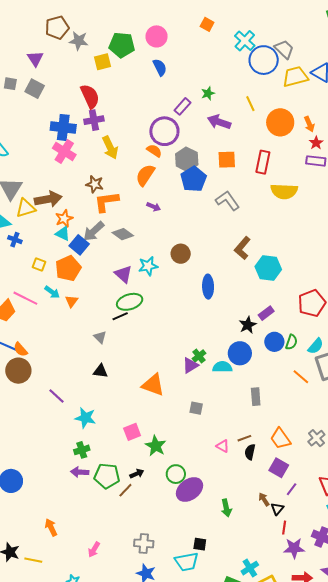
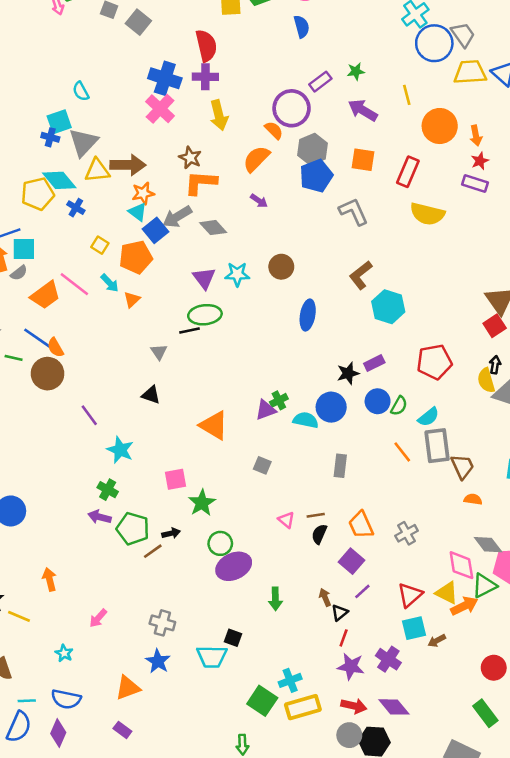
green cross: (82, 450) -> (108, 490), turned 35

